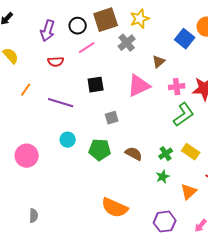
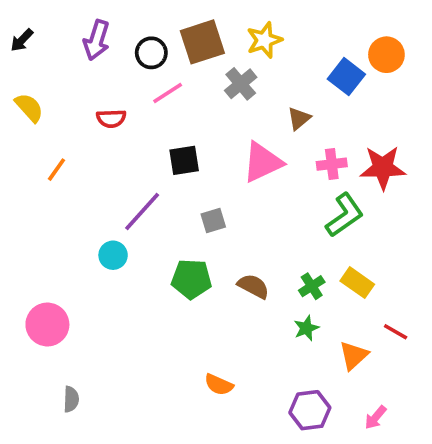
purple arrow: (48, 31) -> (97, 40), moved
purple line: (61, 103) -> (142, 211), moved, turned -65
cyan circle: (68, 140) -> (113, 255), moved
pink circle: (27, 156) -> (47, 324), moved
orange semicircle: (115, 208) -> (219, 385), size x0.6

